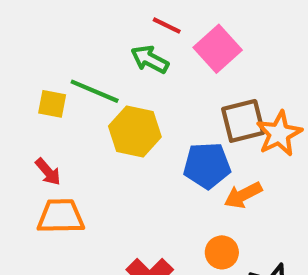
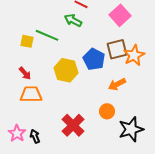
pink square: (218, 49) -> (120, 15), moved
yellow hexagon: (135, 131) -> (66, 70), moved
blue pentagon: (207, 165) -> (94, 59), moved, turned 30

